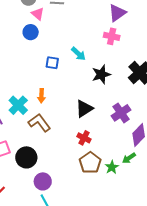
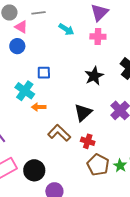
cyan arrow: (78, 54) -> (66, 29), moved
orange arrow: (41, 96) -> (39, 107), turned 96
cyan cross: (18, 105) -> (25, 91), moved
brown L-shape: (39, 123) -> (59, 133), moved

